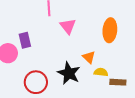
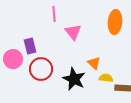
orange ellipse: (110, 30) -> (115, 22), moved
red circle: (36, 82) -> (41, 69), moved

